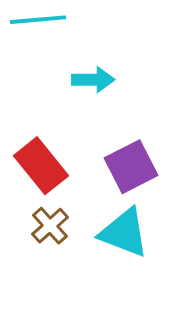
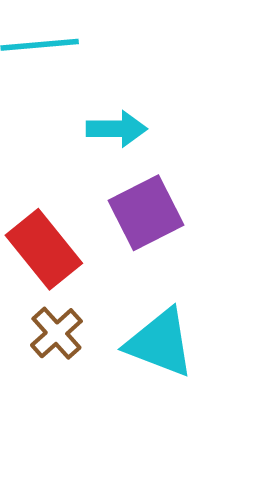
purple square: (131, 167) -> (146, 213), moved

